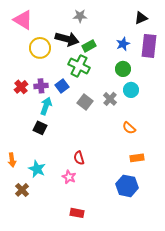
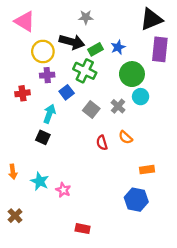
black triangle: (141, 18) -> (151, 19), size x1.6
blue star: (123, 44) -> (118, 47), moved
green circle: (123, 69) -> (132, 74), size x1.5
purple cross: (41, 86) -> (47, 75), moved
red cross: (21, 87) -> (23, 93), turned 32
orange semicircle: (129, 128) -> (126, 137), moved
red semicircle: (79, 158) -> (102, 143), moved
pink star: (69, 177) -> (63, 190), moved
brown cross: (22, 190) -> (15, 216), moved

